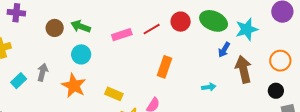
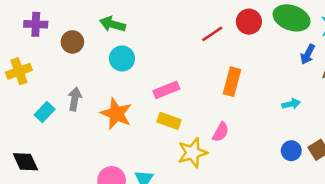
green arrow: (81, 26) -> (113, 24), moved
brown circle: (55, 28) -> (72, 42), moved
pink rectangle: (122, 35) -> (166, 90), moved
cyan circle: (81, 54) -> (122, 59), moved

